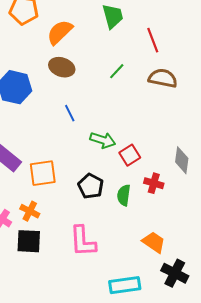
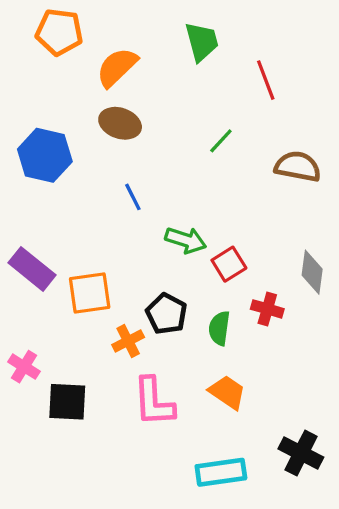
green line: (117, 71) -> (221, 141), moved
brown semicircle: (163, 78) -> (298, 166), moved
orange cross: (30, 211) -> (128, 341), moved, turned 36
orange trapezoid: (154, 242) -> (227, 392), moved

